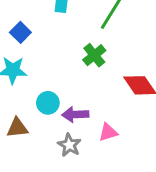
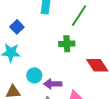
green cross: (94, 55) -> (67, 44), turned 35

